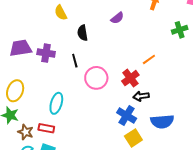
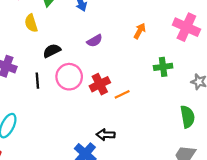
black semicircle: (82, 33) -> (52, 51), turned 63
pink circle: (96, 78) -> (69, 77), moved
red cross: (130, 78) -> (100, 84), moved

